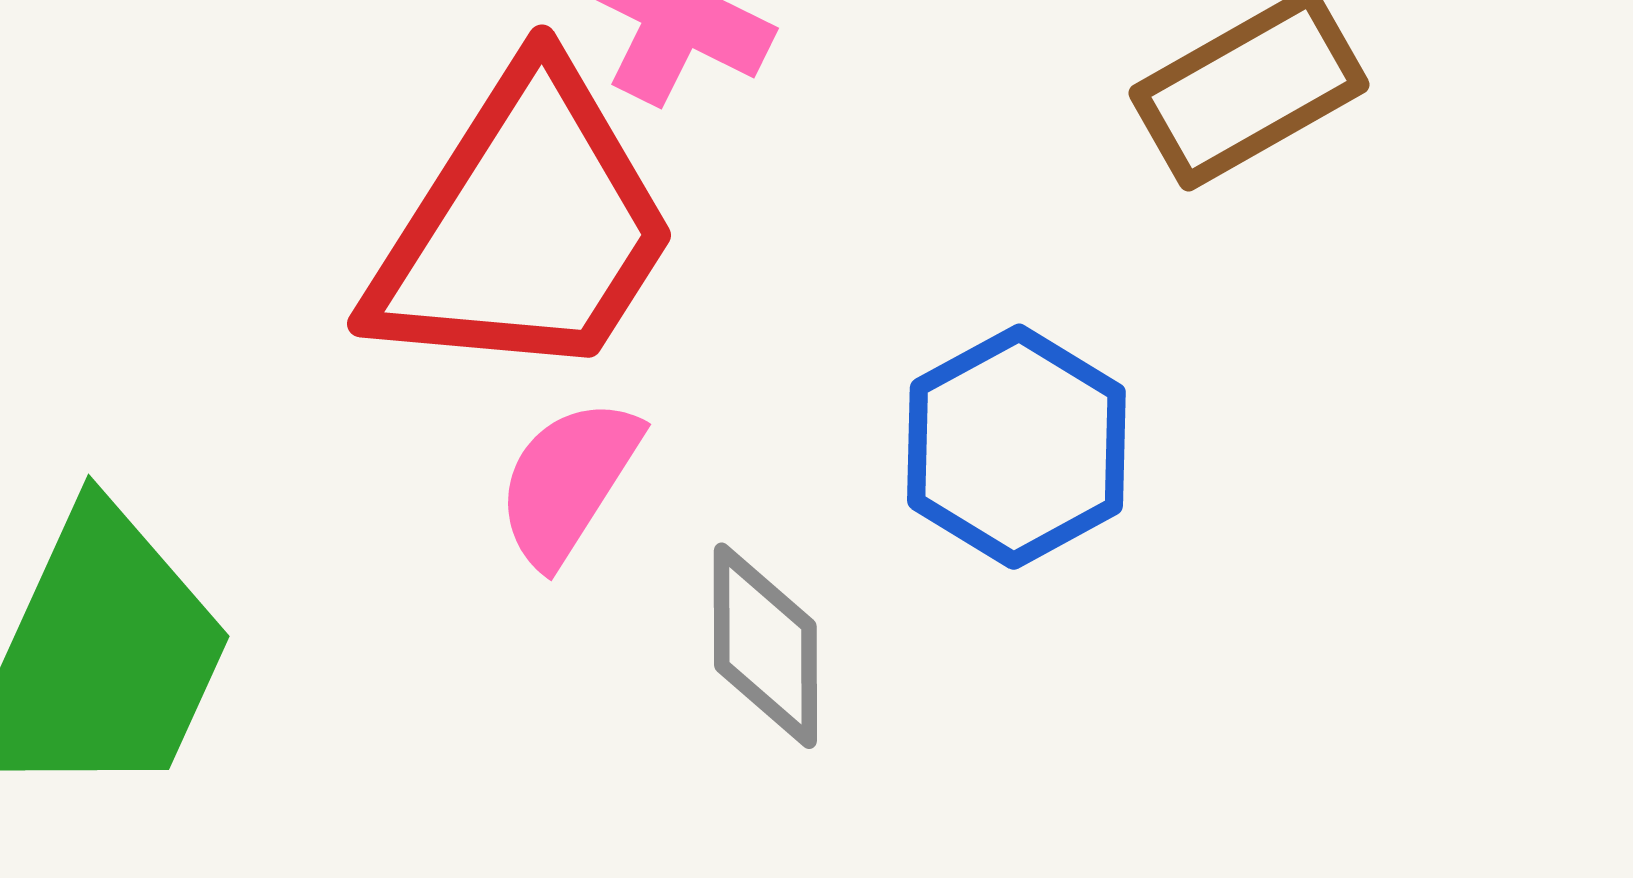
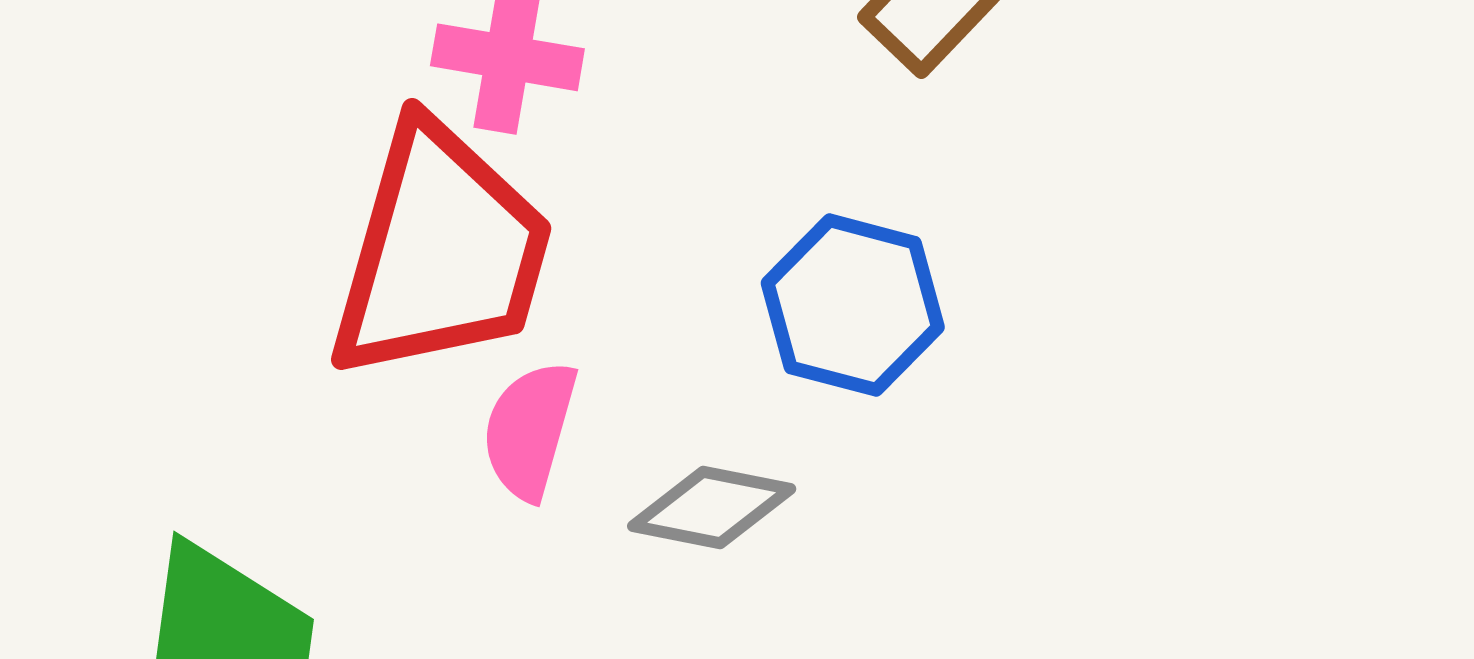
gray diamond: (765, 646) -> (712, 508), turned -62

